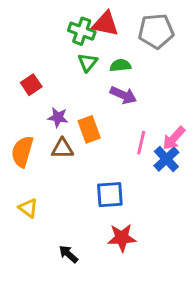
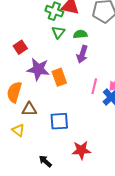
purple arrow: (123, 95) -> (82, 54), turned 84
purple star: (58, 117) -> (38, 69), size x1.6
brown triangle: (62, 149) -> (29, 109), moved
blue square: (110, 195) -> (59, 121), moved

